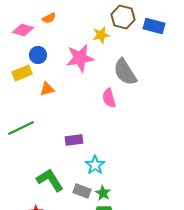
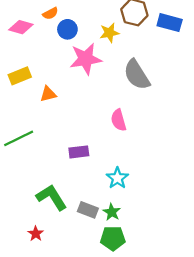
blue circle: (38, 55) -> (67, 29), moved
pink semicircle: (109, 98) -> (119, 120), moved
cyan star: (95, 165) -> (117, 178), moved

